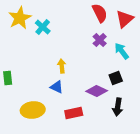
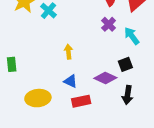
blue triangle: (57, 87) -> (71, 81), moved

